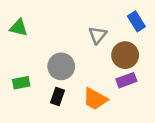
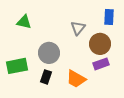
blue rectangle: (136, 21) -> (109, 17), turned 35
green triangle: (19, 28) -> (24, 22), moved
green rectangle: (21, 83) -> (17, 66), size x1.5

